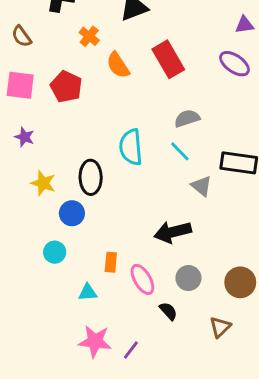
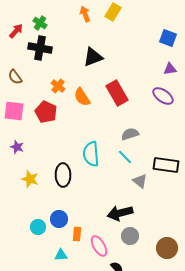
orange cross: (89, 36) -> (58, 86), moved
blue circle: (72, 213) -> (59, 219), moved
gray circle: (188, 278) -> (130, 236), moved

